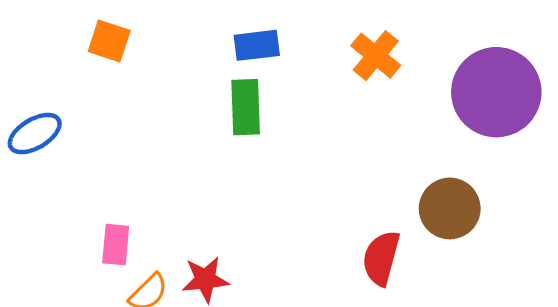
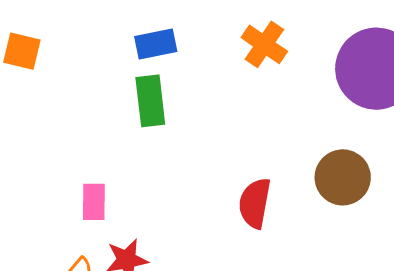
pink rectangle: (116, 245) -> (94, 202), moved
red semicircle: (381, 258) -> (255, 203), moved

